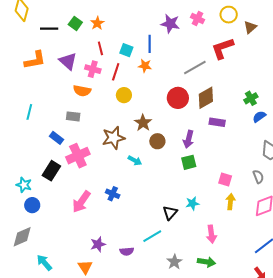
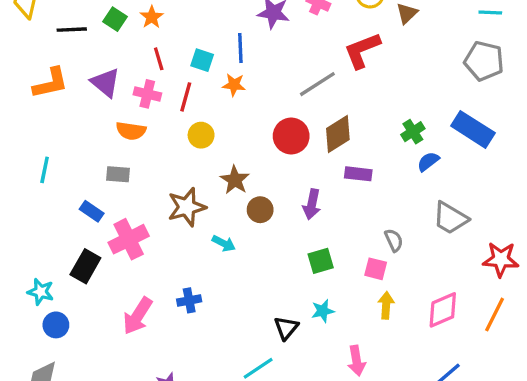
green square: (189, 162) -> (321, 261), moved
gray semicircle: (258, 177) -> (394, 240), moved
blue cross: (113, 194) -> (189, 300), turned -32

